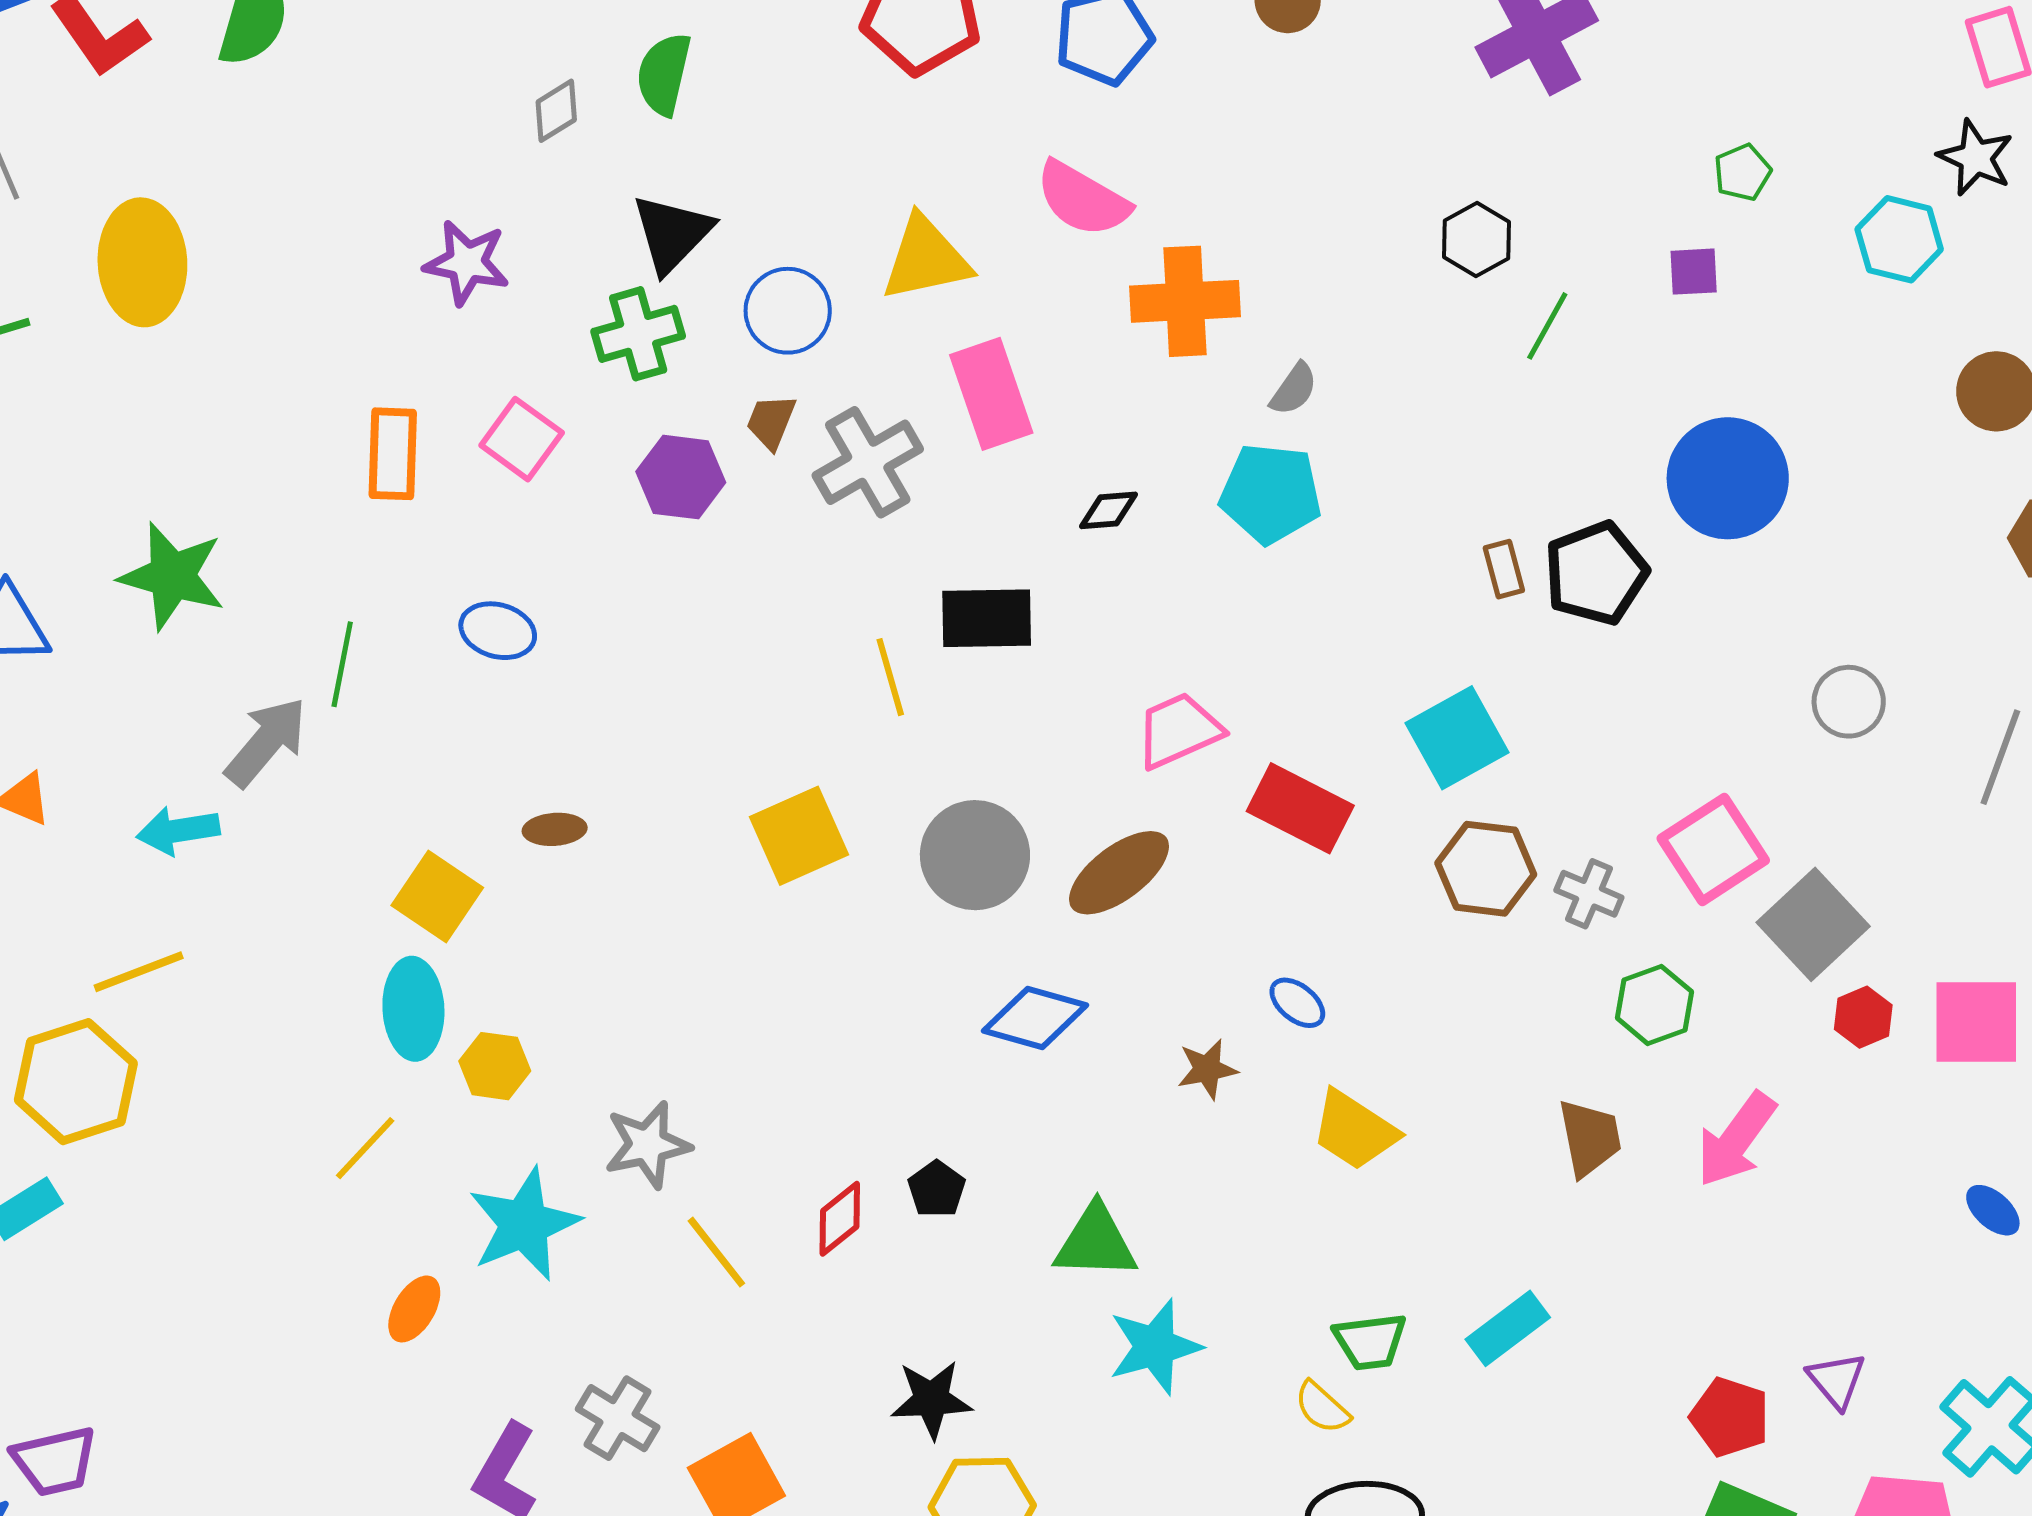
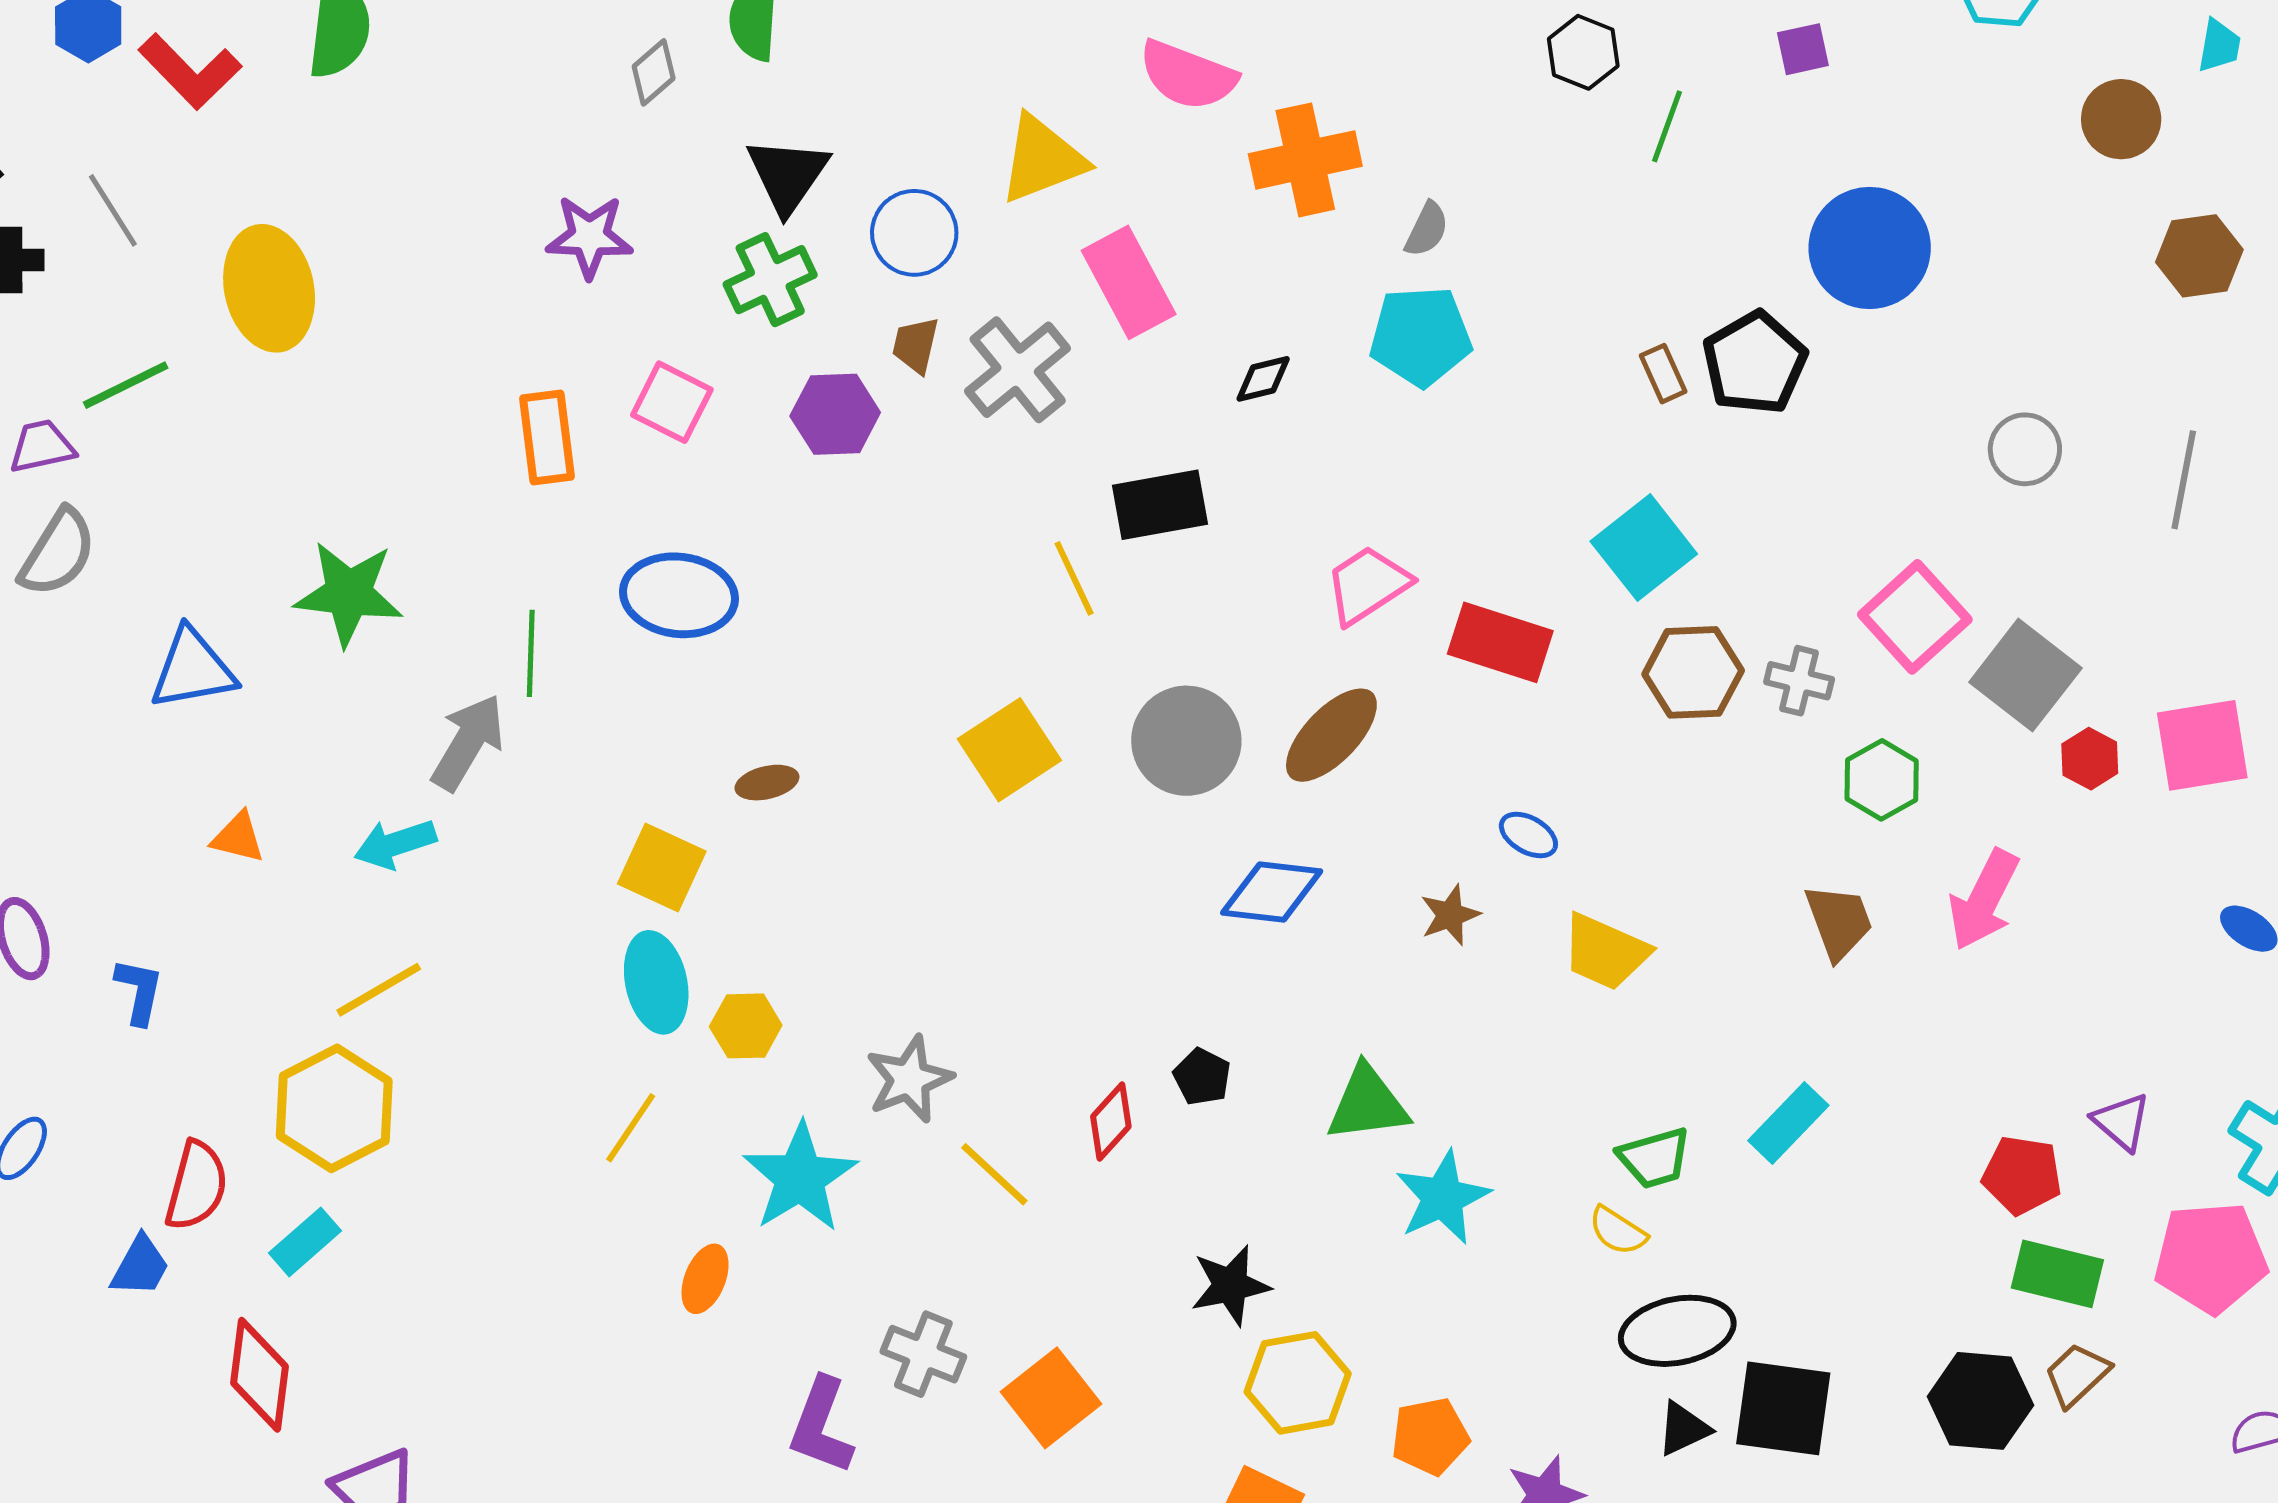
blue ellipse: (498, 631) -> (679, 595), size x1.5

